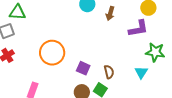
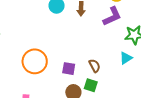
cyan triangle: (141, 72) -> (126, 58), turned 40

